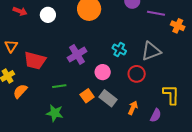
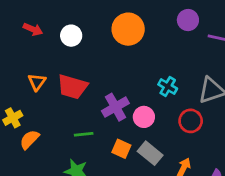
orange triangle: (11, 46) -> (37, 82), moved
purple cross: (77, 55) -> (115, 107), moved
red trapezoid: (35, 61) -> (72, 87), moved
orange square: (87, 96) -> (121, 149), turned -32

